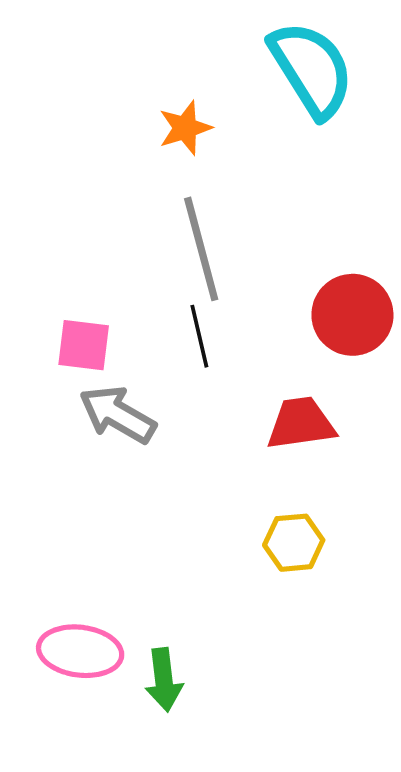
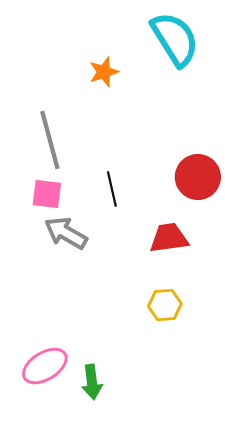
gray line: (201, 249) -> (50, 140), moved
pink ellipse: (80, 651) -> (45, 366), turned -39

